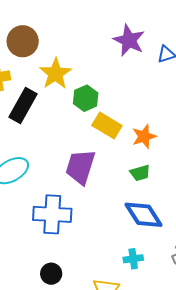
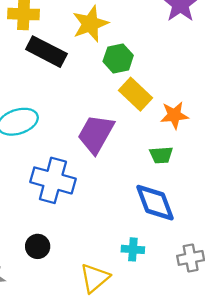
black rectangle: (23, 105) -> (46, 52), turned 76

